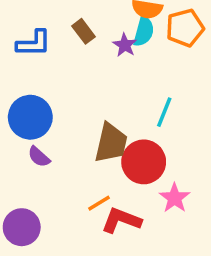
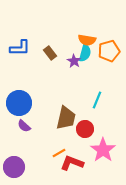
blue L-shape: (34, 43) -> (20, 48), moved
red circle: (144, 162) -> (85, 129), size x0.7
pink star: (175, 198) -> (103, 150), size x1.4

